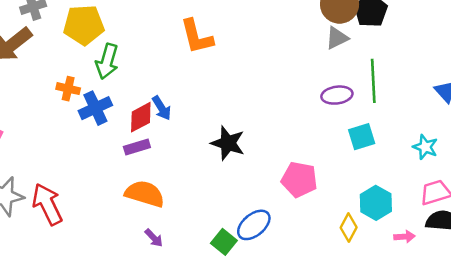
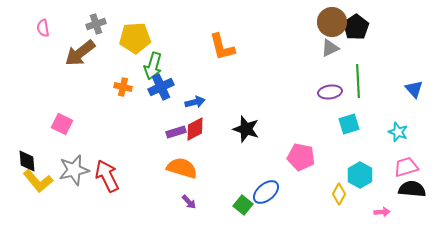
blue cross: (95, 108) -> (161, 87), moved
blue arrow: (162, 108) -> (195, 102), turned -72
red diamond: (141, 117) -> (195, 129), moved
pink arrow: (404, 237) -> (382, 212), moved

